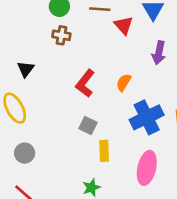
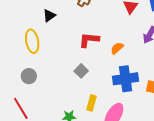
red L-shape: (85, 83) -> (89, 40), turned 40
yellow rectangle: (104, 151) -> (91, 103), moved

